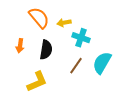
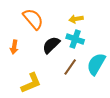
yellow arrow: (64, 23) -> (76, 19), moved
black semicircle: (46, 50) -> (51, 45), moved, turned -144

